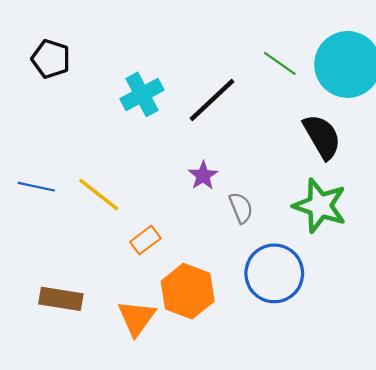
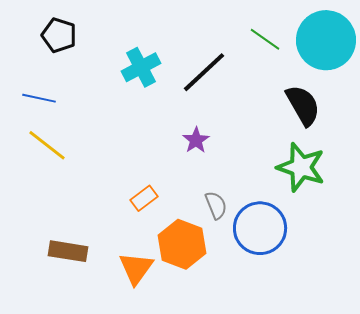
blue line: (36, 187) -> (39, 98), moved
yellow line: (99, 194) -> (47, 145), moved
gray semicircle: (241, 208) -> (216, 205), moved

